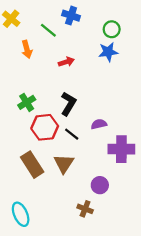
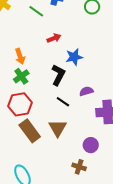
orange arrow: (27, 49) -> (20, 56), moved
blue star: (108, 52) -> (74, 57), moved
red hexagon: (45, 127) -> (20, 104), moved

